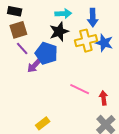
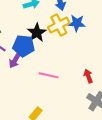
black star: (59, 32) -> (37, 33), moved
pink line: (80, 89) -> (49, 75), moved

